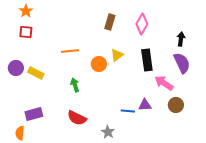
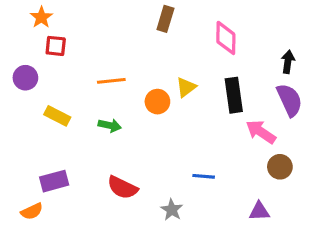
brown rectangle: (110, 22) -> (165, 19), moved
pink diamond: (142, 24) -> (226, 38), turned -30
red square: (26, 32) -> (56, 46), moved
purple circle: (16, 68) -> (25, 78), moved
green arrow: (75, 85) -> (110, 125), moved, turned 120
purple triangle: (145, 105) -> (259, 211), moved
orange semicircle: (20, 133) -> (32, 211), turned -120

